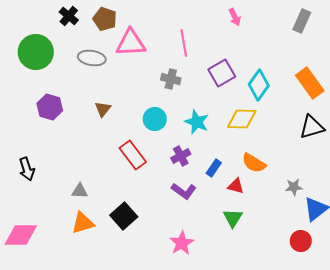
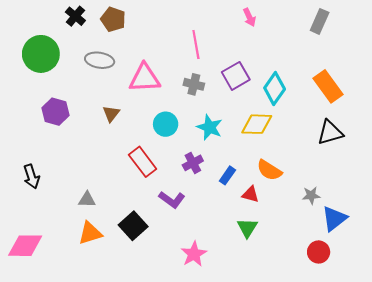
pink triangle: (131, 43) -> (145, 78), moved
gray cross: (171, 79) -> (194, 84), moved
purple L-shape: (184, 191) -> (172, 200), moved

